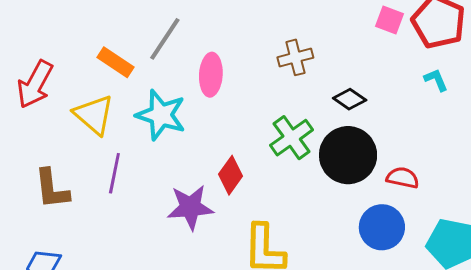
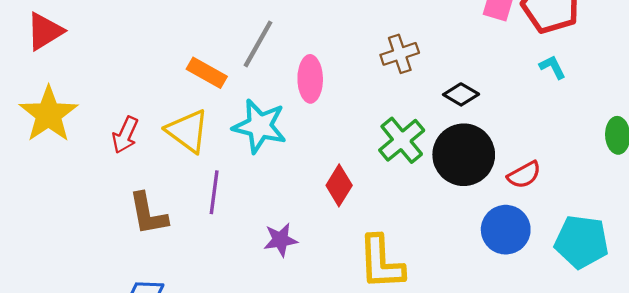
red arrow: (35, 84) -> (125, 135), moved, size x0.7
red semicircle: (403, 178) -> (524, 175), turned 144
purple star: (190, 207) -> (280, 240), moved, size x0.7

